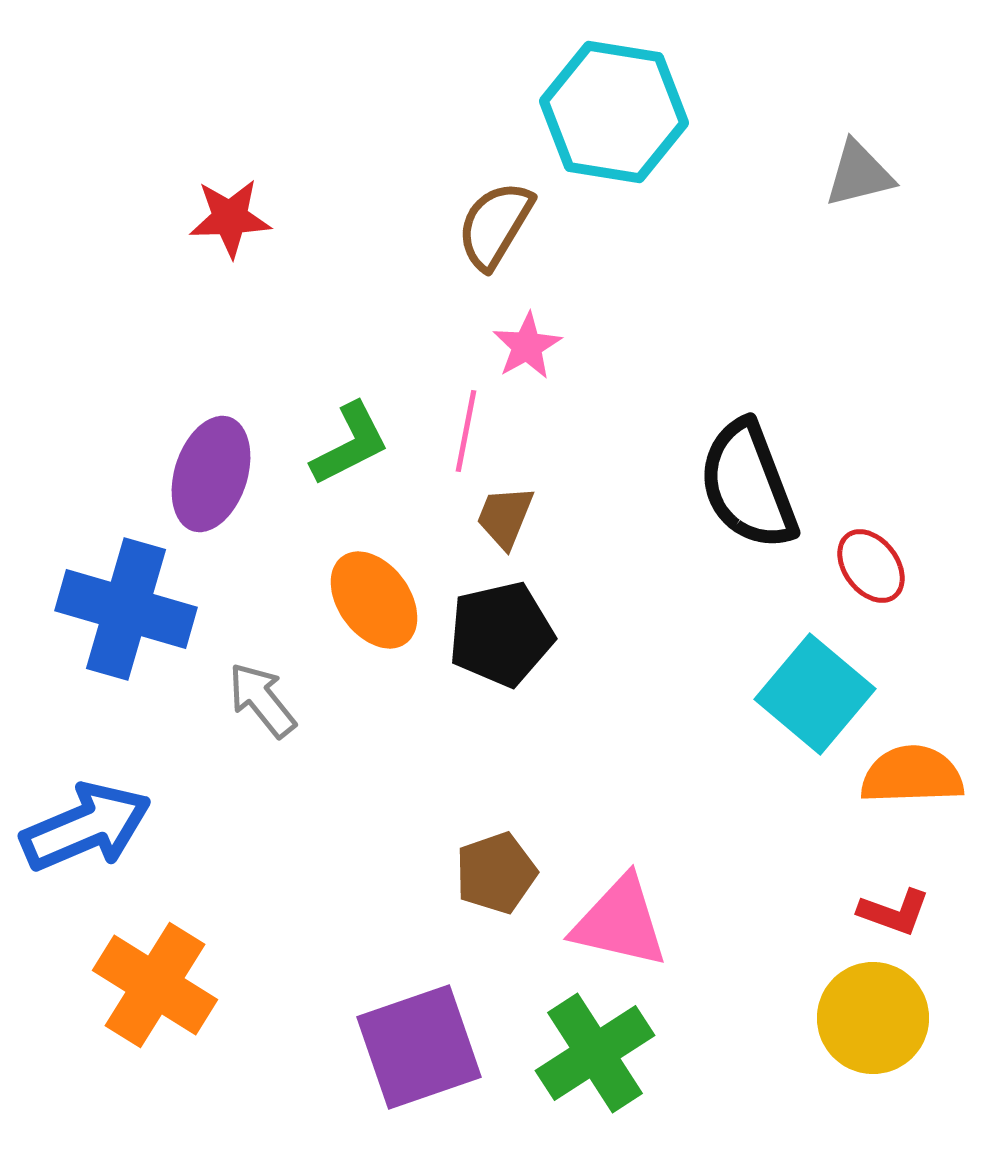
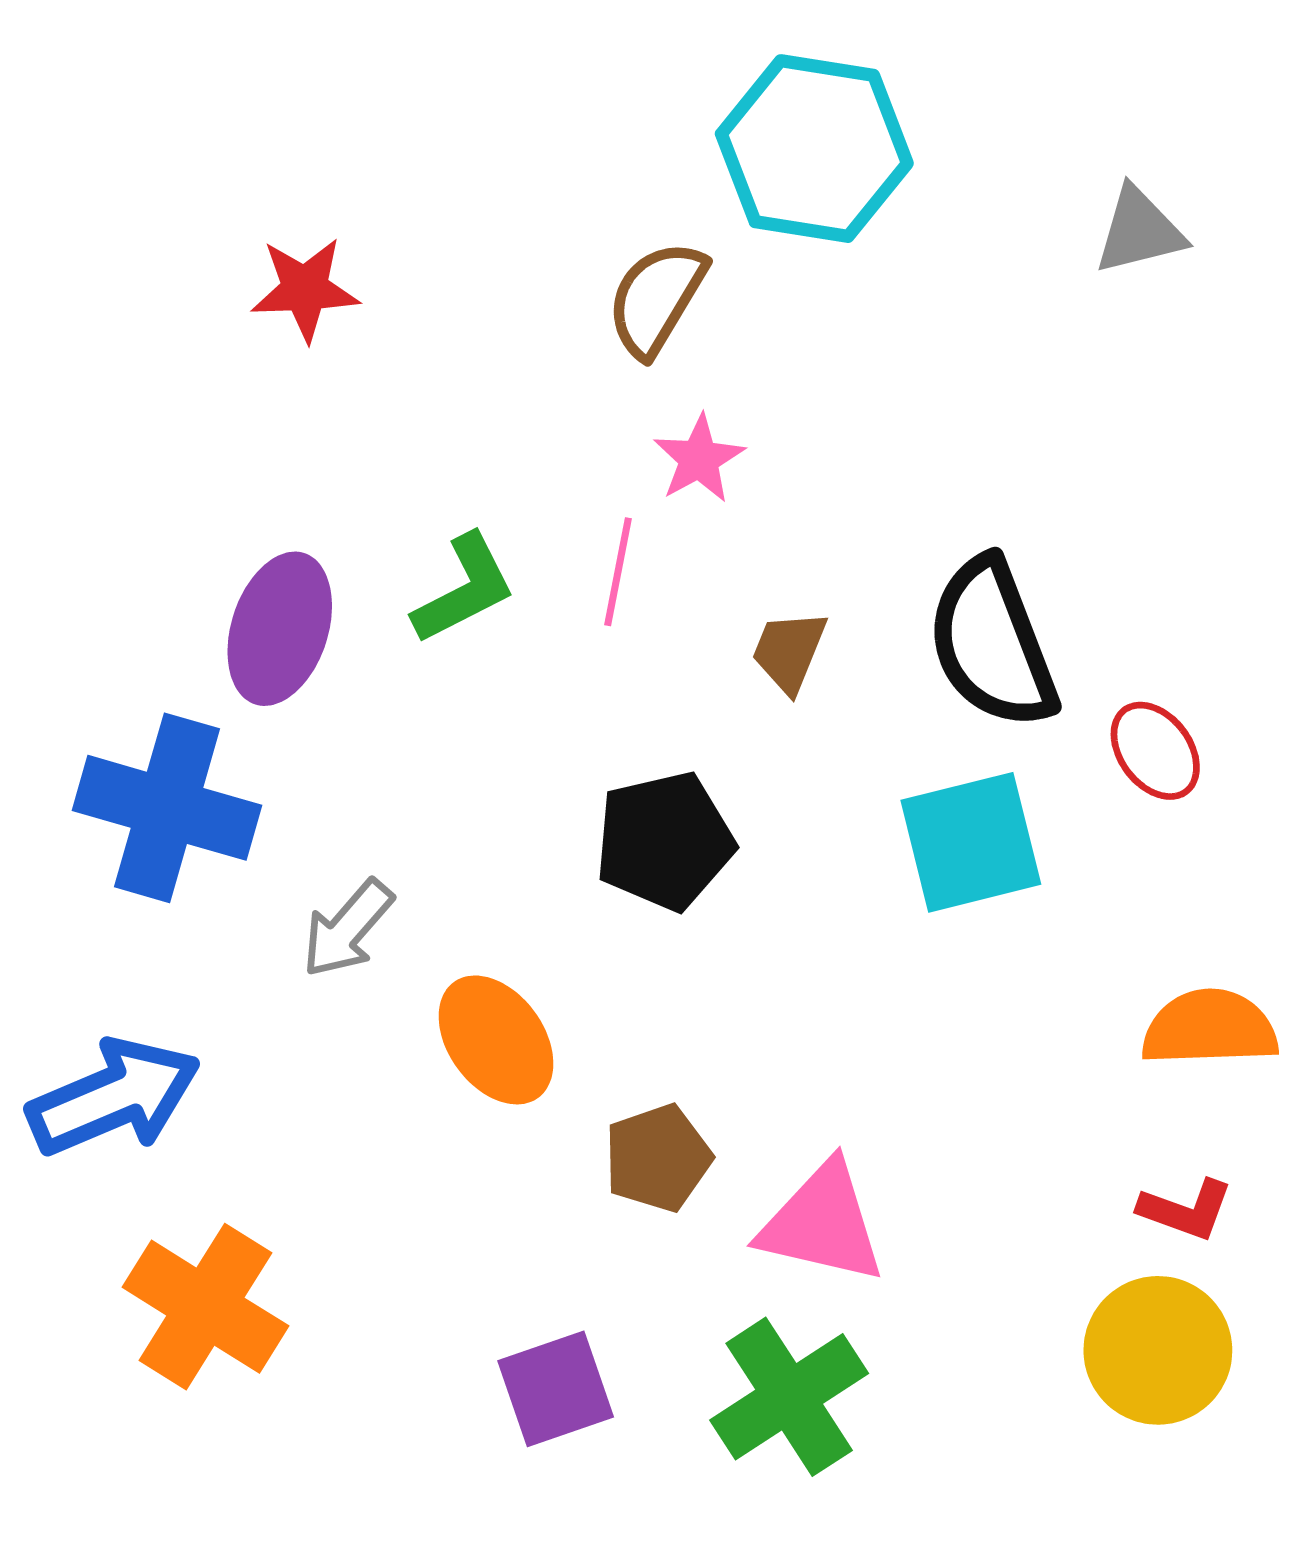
brown trapezoid: (505, 517) -> (789, 651), moved
orange ellipse: (374, 600) -> (496, 1040), moved
cyan square: (815, 694) -> (971, 842), moved, turned 36
gray arrow: (262, 700) -> (347, 929), turned -100
purple square: (419, 1047) -> (556, 1389), size x0.7

